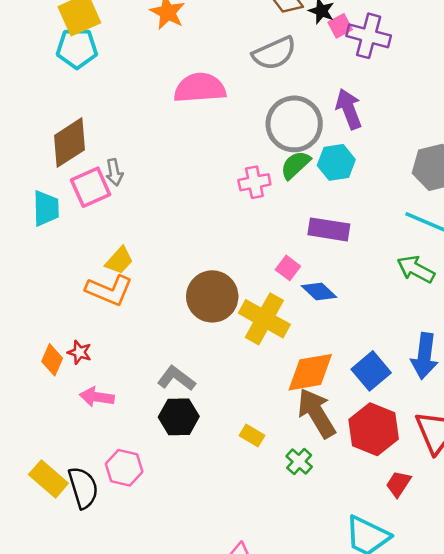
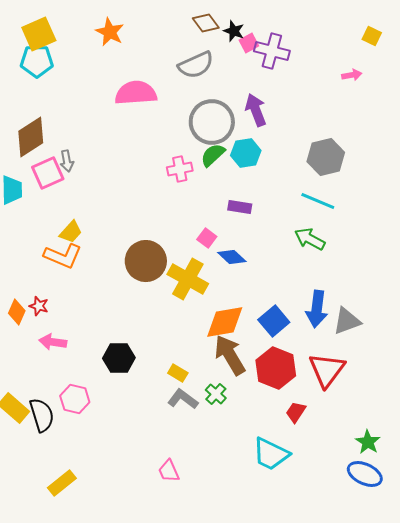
purple rectangle: (329, 229) -> (240, 207), size x0.7
gray L-shape: (176, 378) -> (183, 399), moved

